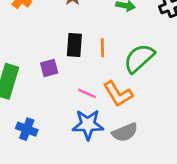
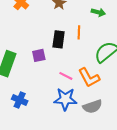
orange line: (102, 48) -> (79, 32), moved

